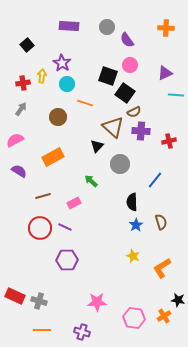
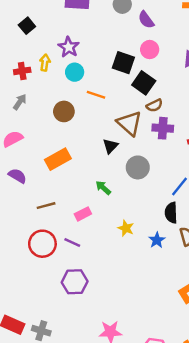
black semicircle: (132, 202) -> (171, 213), moved
yellow star: (133, 256) -> (126, 228), moved

